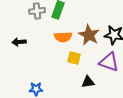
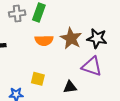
yellow square: (74, 58) -> (38, 79), moved

